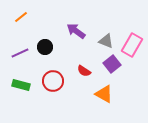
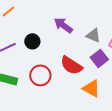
red semicircle: (84, 71) -> (71, 65), size x1.6

